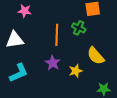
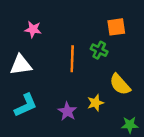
purple star: (53, 63) -> (67, 111), moved

